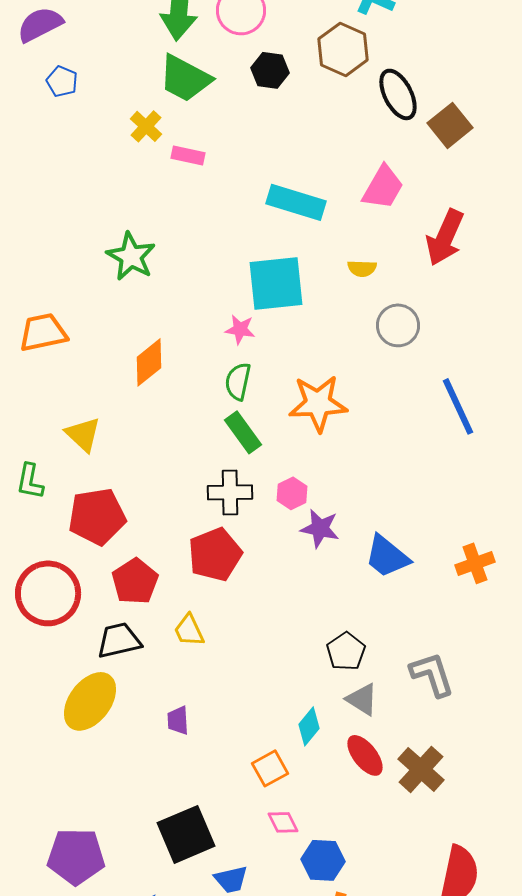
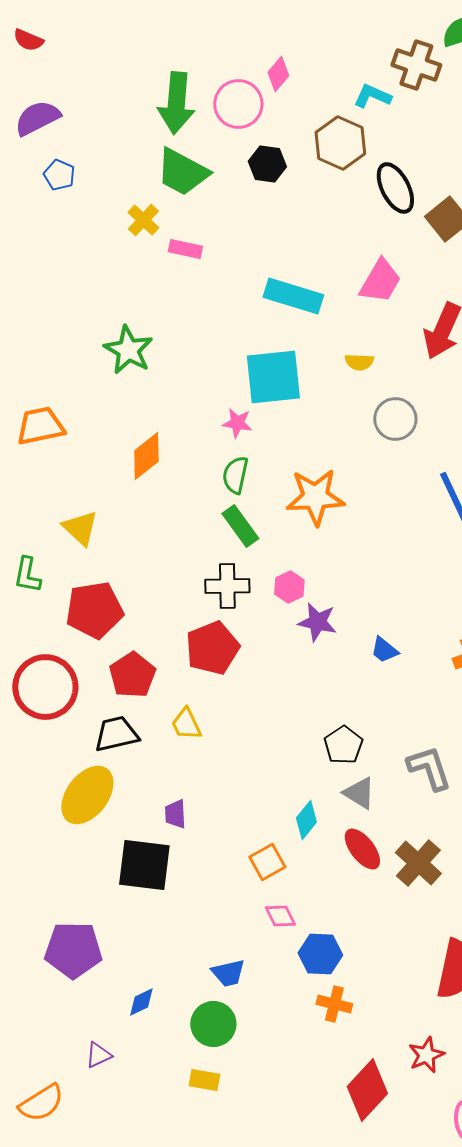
blue trapezoid: (387, 556) -> (384, 650), size x0.6
black square: (186, 834) -> (144, 865), moved, turned 30

